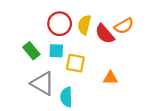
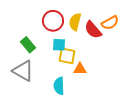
cyan square: (56, 51) -> (59, 45), moved
orange triangle: (110, 78) -> (80, 69), moved
gray triangle: (43, 83) -> (23, 71), moved

